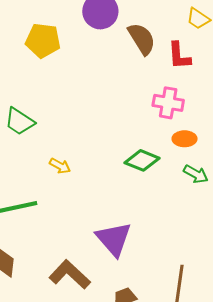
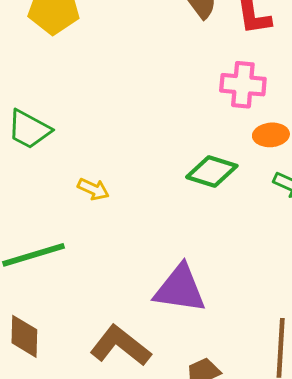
purple triangle: (114, 239) -> (180, 289), turned -36

